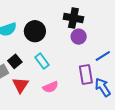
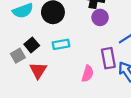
cyan rectangle: (42, 61) -> (61, 44), turned -63
pink semicircle: (50, 87) -> (88, 74), moved, turned -49

